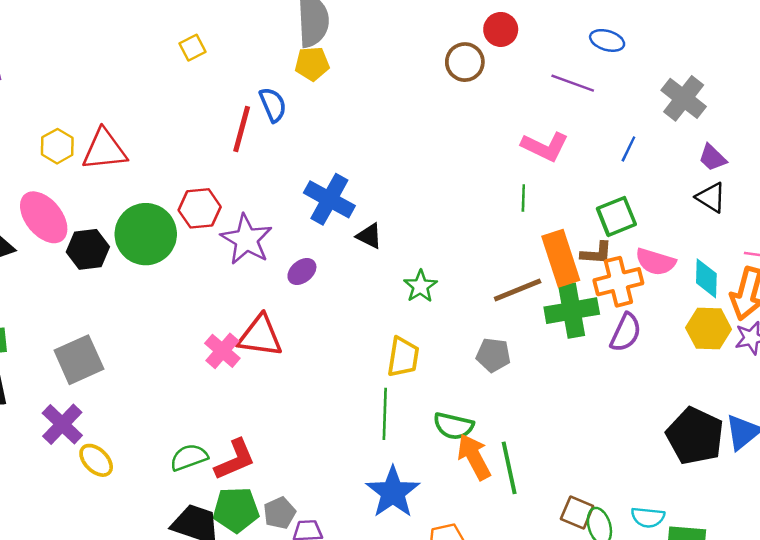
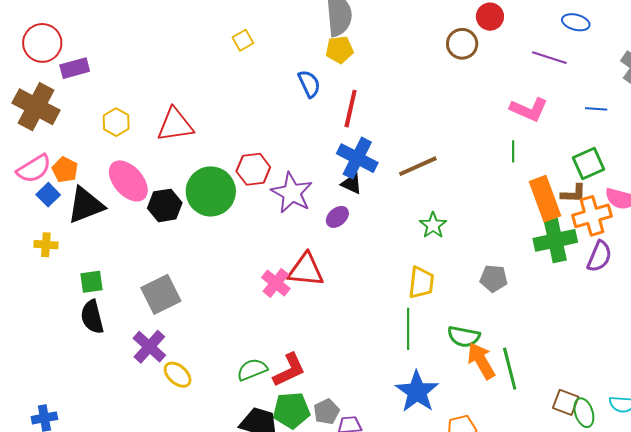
red line: (242, 129) -> (351, 109), moved
yellow hexagon: (57, 146) -> (116, 122), moved
blue line: (628, 149) -> (596, 109), turned 70
black triangle: (369, 236) -> (352, 184), moved
brown line: (518, 290) -> (418, 166), moved

